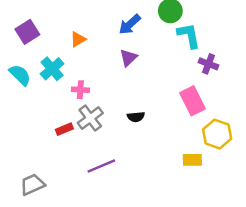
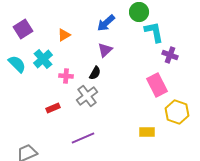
black semicircle: (136, 117) -> (95, 73), moved, turned -56
gray cross: (90, 118) -> (87, 96), moved
yellow rectangle: (192, 160) -> (147, 132), moved

